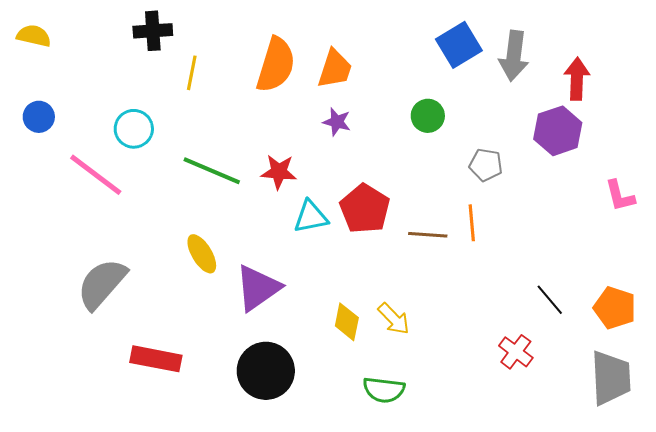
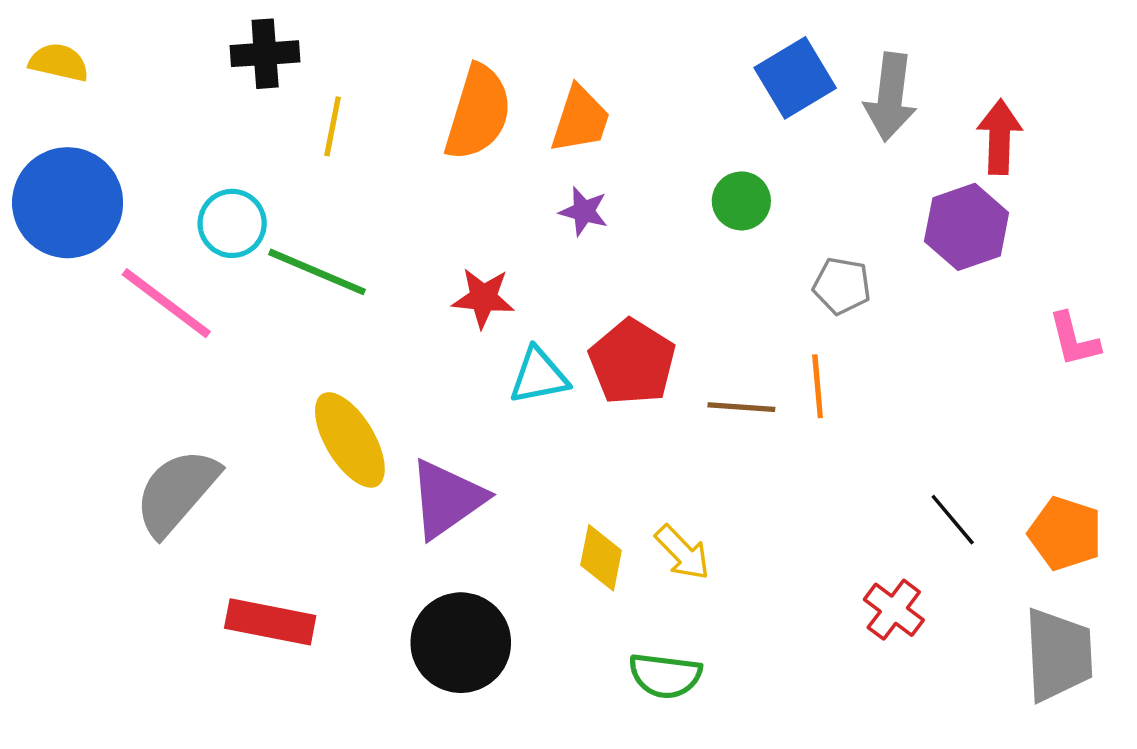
blue circle: (39, 117) -> (68, 203), size x2.0
green line: (212, 171) -> (317, 272), moved
yellow ellipse: (202, 254) -> (350, 440), size x1.4

